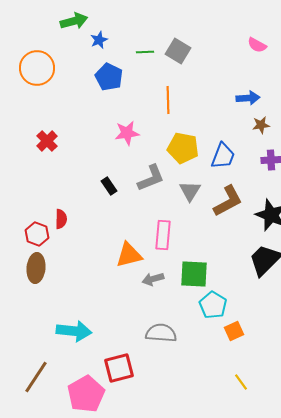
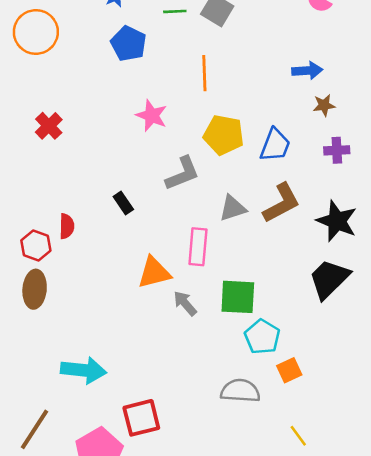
pink star: (127, 133) -> (152, 116), turned 30
black rectangle: (109, 186) -> (123, 203), moved
gray triangle: (190, 191) -> (233, 208), moved, turned 40
gray arrow: (153, 279) -> (185, 303), turned 65
gray semicircle: (161, 333) -> (240, 391), moved

